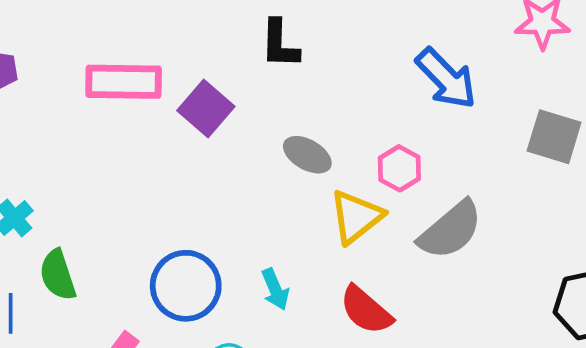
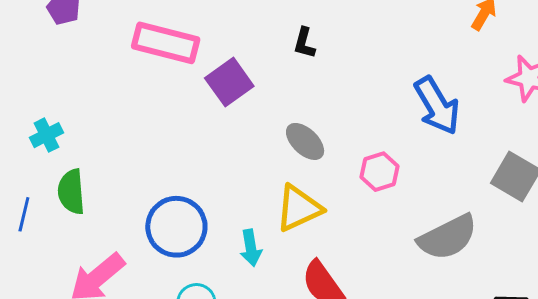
black L-shape: (280, 44) -> (304, 43), size x0.7
yellow triangle: (356, 217) -> (299, 208), moved
gray semicircle: (450, 230) -> (448, 237), moved

